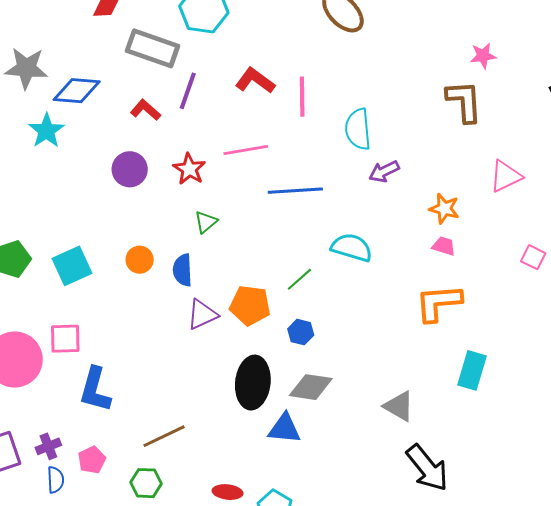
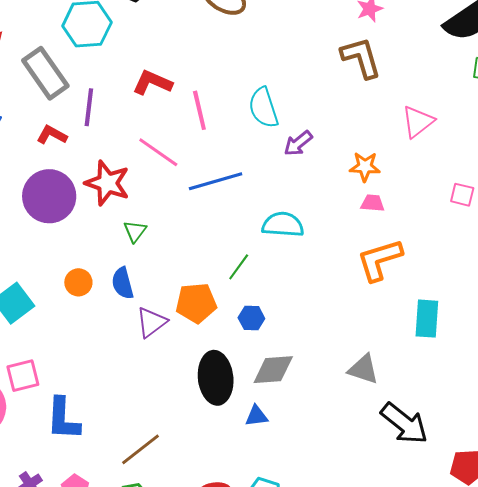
gray rectangle: (153, 48) -> (45, 73), turned 48
pink line: (302, 97) -> (199, 110), moved
pink line: (246, 150) -> (158, 152), turned 57
purple circle: (130, 169) -> (49, 196), size x1.5
red star: (189, 169) -> (107, 183), size x1.4
blue triangle: (284, 429) -> (256, 416), size x0.7

